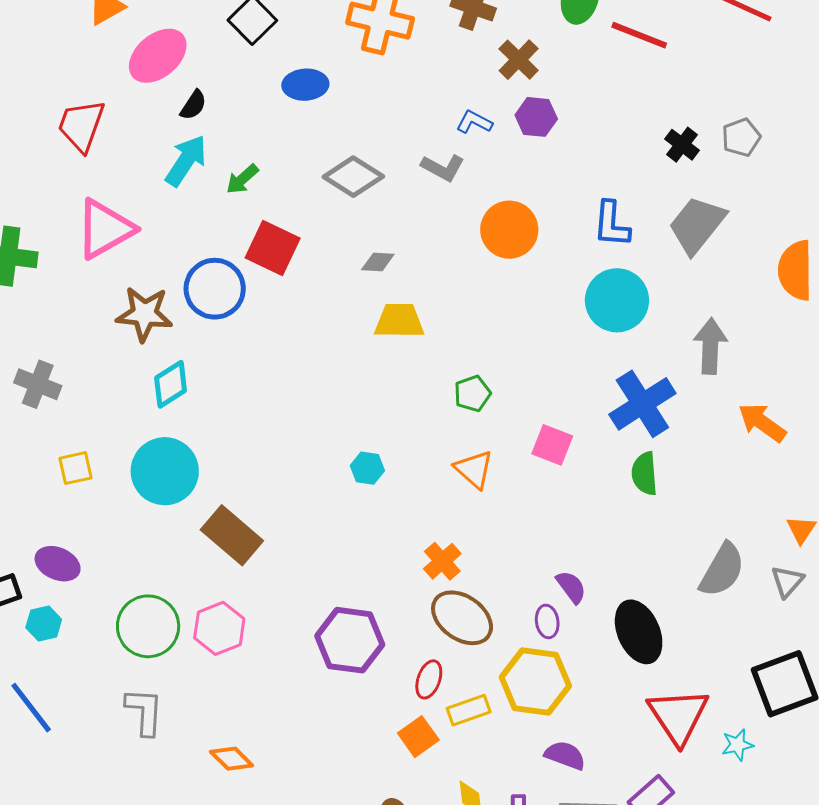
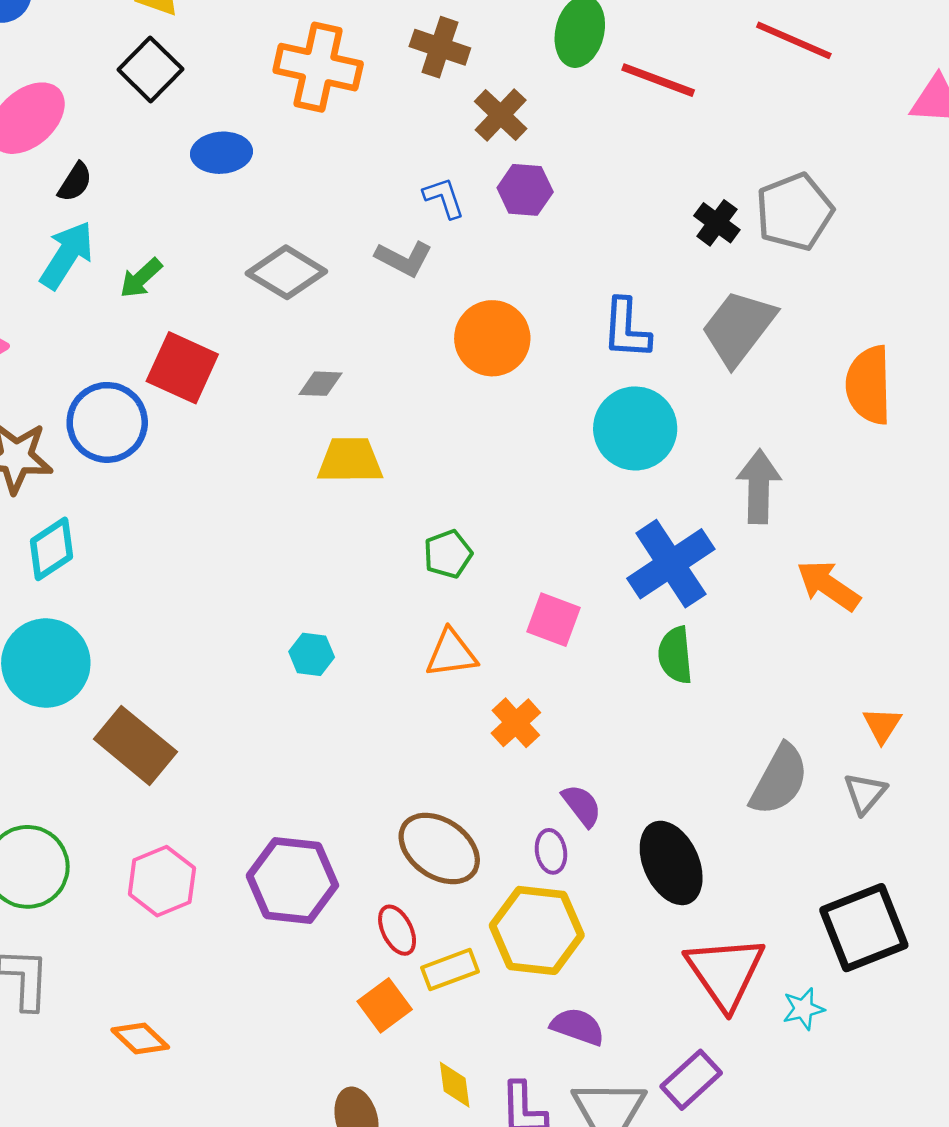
blue L-shape: (474, 122) -> (444, 198), turned 45
gray pentagon: (741, 137) -> (794, 212), size x1.5
orange triangle: (474, 469) -> (451, 653), turned -48
orange cross: (442, 561) -> (516, 723), moved
pink hexagon: (219, 628) -> (162, 881), moved
red ellipse: (429, 679) -> (397, 930), turned -45

